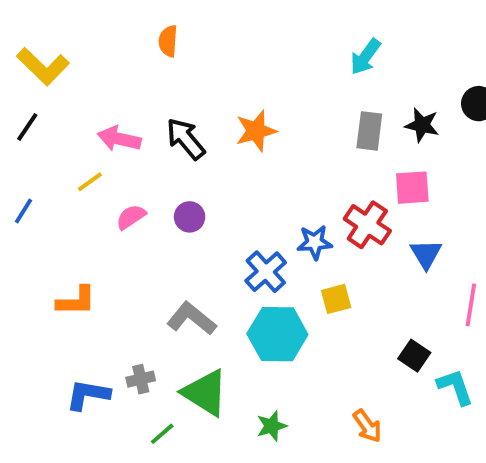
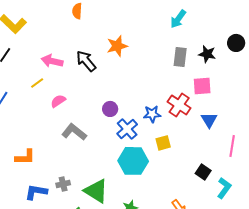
orange star: (256, 131) -> (117, 46), moved
purple circle: (190, 217) -> (110, 109), moved
orange L-shape: (76, 301) -> (25, 157), moved
gray L-shape: (191, 319) -> (74, 132), moved
cyan L-shape: (455, 387) -> (224, 188), turned 55

